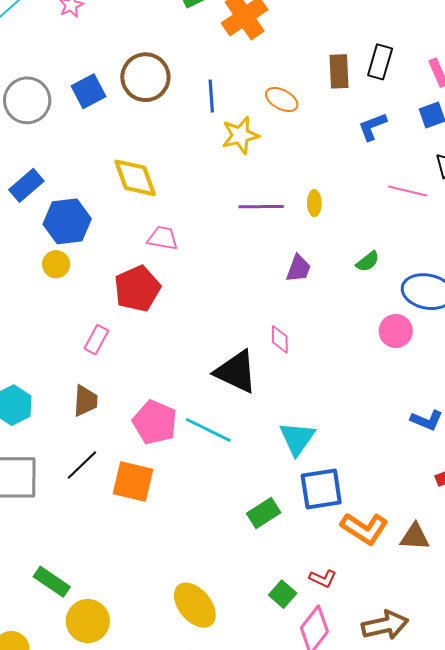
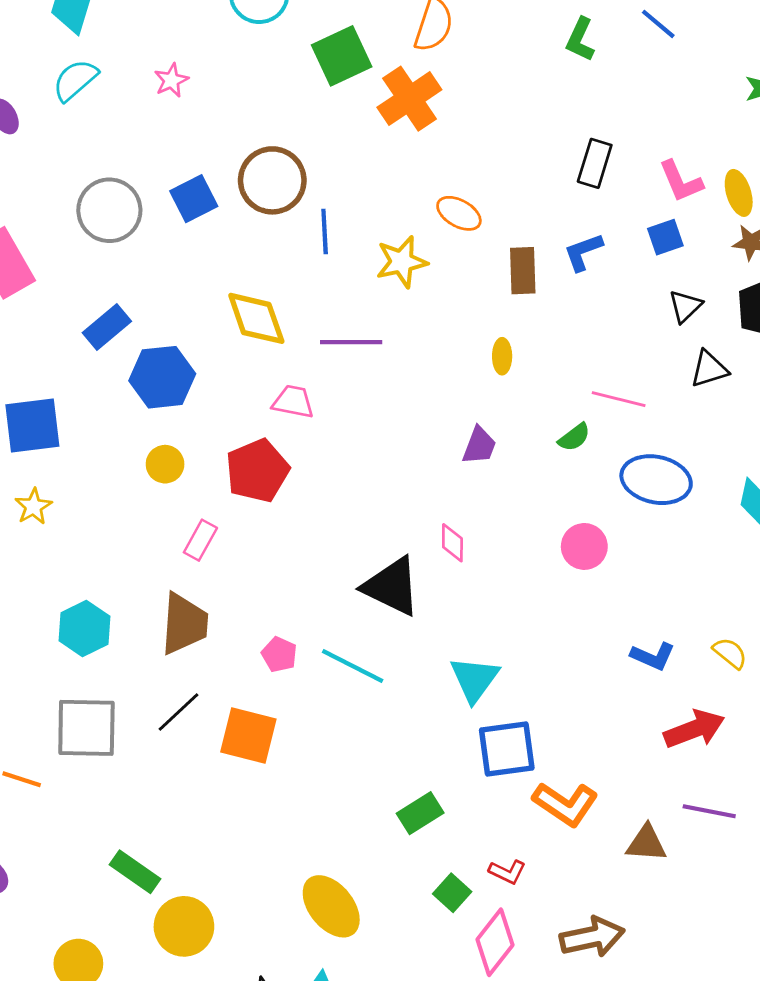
brown rectangle: (339, 71) -> (523, 271), moved
blue line: (211, 96) -> (325, 231), moved
pink line: (408, 191) -> (619, 399), moved
purple line: (261, 207) -> (351, 342), moved
yellow circle: (56, 264) -> (165, 464), moved
pink circle: (396, 331) -> (584, 546), moved
brown trapezoid: (85, 401) -> (184, 624), size x1.4
pink pentagon: (155, 422) -> (279, 654), size x0.6
green rectangle: (264, 513) -> (420, 813), moved
brown triangle: (415, 537) -> (646, 843), moved

